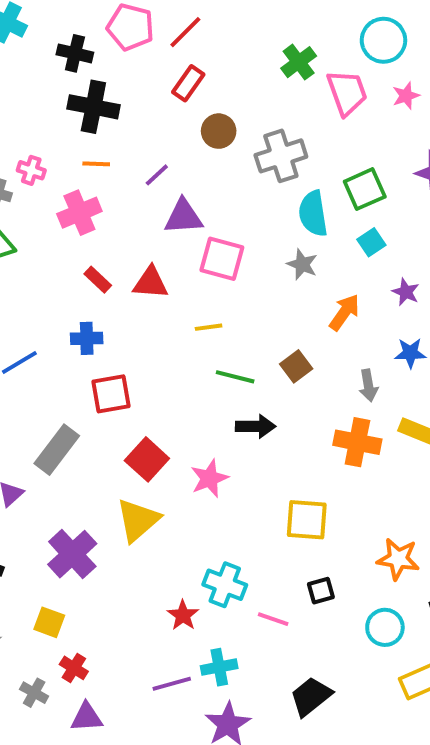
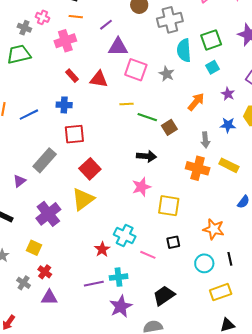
gray star: (302, 264) -> (167, 74), moved
green line: (235, 377) -> (147, 117), moved
pink star: (209, 478) -> (141, 187), moved

